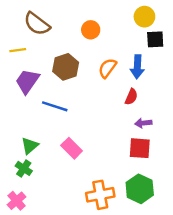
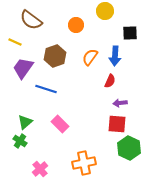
yellow circle: (144, 17) -> (105, 11), moved
yellow line: (18, 50) -> (15, 42), turned 32
green hexagon: (140, 189) -> (129, 148), moved
pink cross: (17, 201) -> (40, 169), moved

